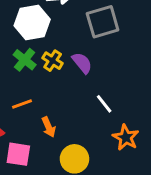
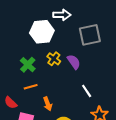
green cross: (25, 60) -> (28, 65), moved

